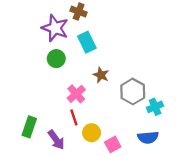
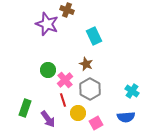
cyan rectangle: (87, 42) -> (94, 36), moved
green circle: (56, 59) -> (48, 70), moved
gray hexagon: (133, 92) -> (90, 89), moved
cyan cross: (155, 107) -> (132, 91), turned -32

